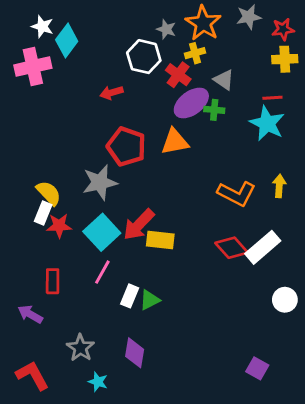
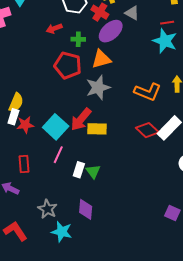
green cross: (214, 110) -> (78, 39), moved
gray star: (100, 182) -> (98, 88), moved
yellow semicircle: (49, 193) -> (16, 102), turned 72
green triangle: (150, 300) -> (93, 171), turned -35
cyan star: (98, 382) -> (62, 232), size x1.5

